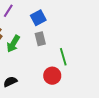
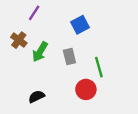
blue square: (38, 18) -> (80, 25), moved
gray rectangle: (40, 39) -> (69, 56), moved

